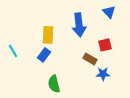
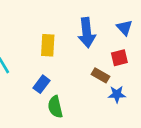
blue triangle: (109, 12) -> (124, 28), moved
blue rectangle: (44, 55) -> (41, 84), moved

